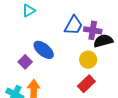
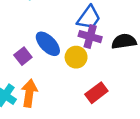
purple cross: (93, 30) -> (90, 37), moved
yellow circle: (88, 60) -> (76, 57), moved

